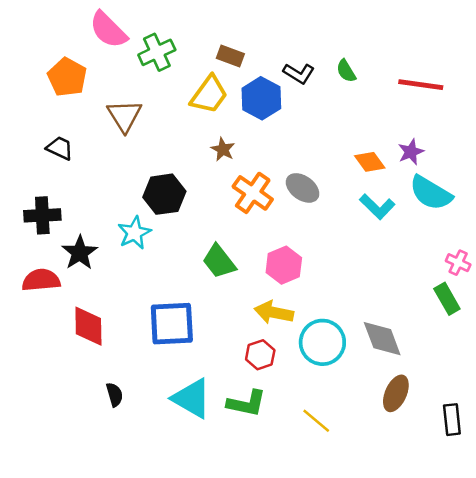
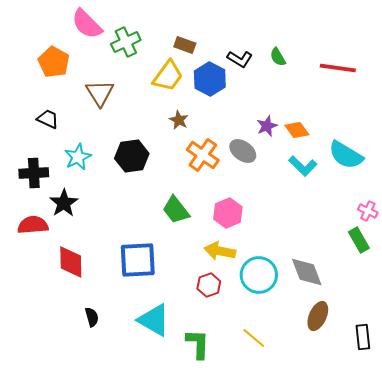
purple star: (411, 152) -> (267, 126), moved
cyan star: (134, 233) -> (78, 157), moved
green L-shape: (246, 403) -> (198, 344), moved, turned -100

